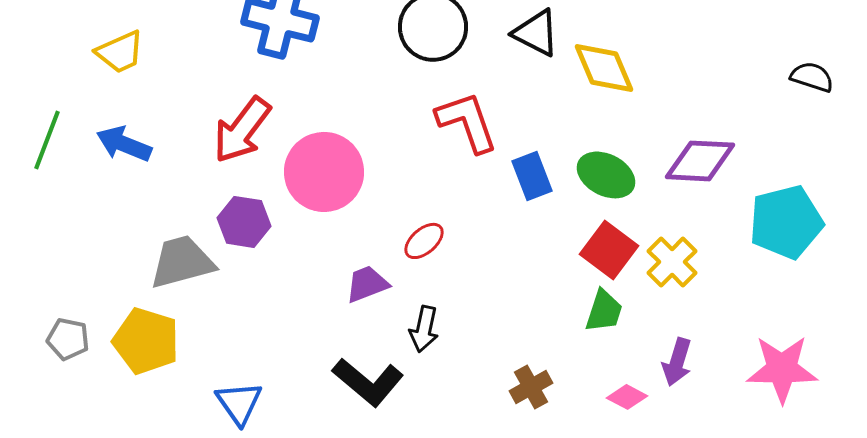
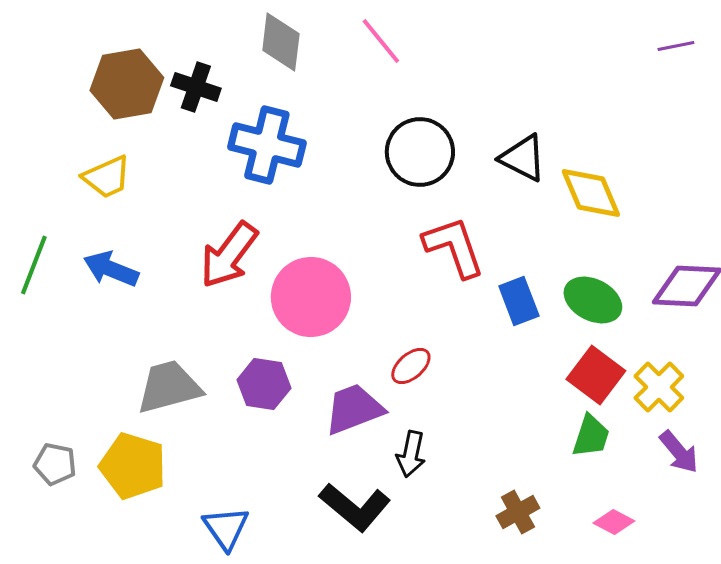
purple hexagon: (244, 222) -> (264, 384), moved
purple trapezoid: (367, 284) -> (354, 409), size x1.4
purple arrow: (677, 362) -> (679, 452), moved, turned -57

